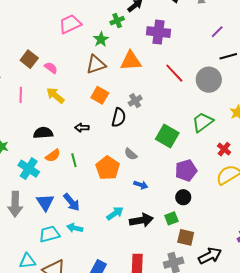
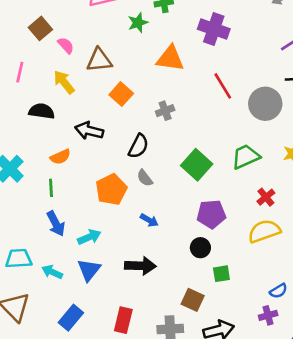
brown triangle: (96, 64) -> (99, 60), moved
black semicircle: (119, 118) -> (138, 146), moved
black arrow: (82, 128) -> (89, 131), size x1.5
black semicircle: (43, 133) -> (42, 111), moved
orange semicircle: (53, 156) -> (60, 157), moved
green line: (74, 160) -> (51, 188), moved
blue triangle: (45, 202) -> (89, 270), moved
cyan arrow: (115, 213) -> (89, 237), moved
green square: (171, 218) -> (221, 274), moved
cyan arrow: (75, 228) -> (52, 272), moved

